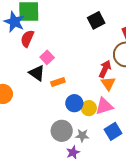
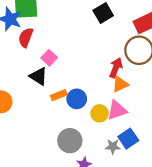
orange rectangle: (58, 82) -> (59, 95), moved
orange triangle: (108, 83) -> (120, 84), turned 42
blue circle: (74, 103) -> (77, 99), moved
gray star: (82, 135) -> (113, 146), moved

